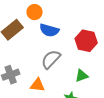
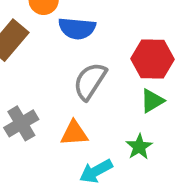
red hexagon: (86, 41) -> (152, 59), moved

